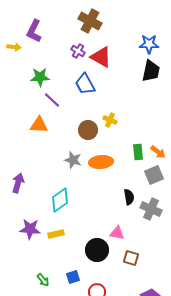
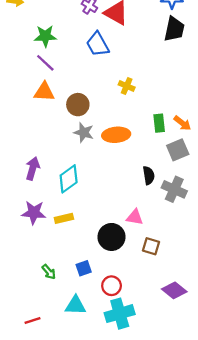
purple line: (52, 100) -> (45, 63), moved
brown circle: (88, 130) -> (78, 105), moved
purple arrow: (18, 183) -> (33, 168), moved

